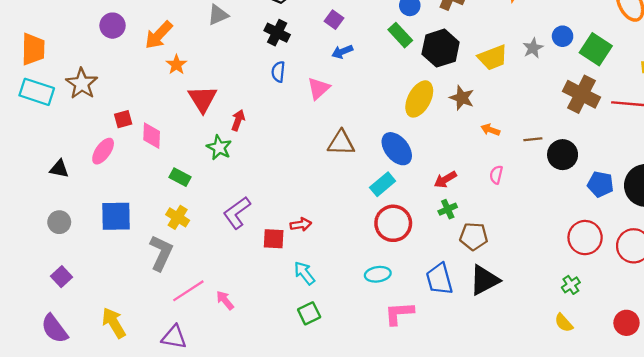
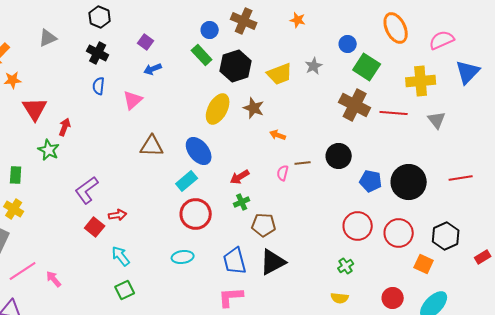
blue circle: (563, 36) -> (348, 44), moved
orange star: (176, 65) -> (13, 80), turned 30
brown line: (533, 139) -> (303, 163), moved
green rectangle: (180, 177) -> (16, 175), turned 66
purple L-shape: (237, 213) -> (87, 190), moved
red square: (274, 239) -> (95, 227), turned 36
pink L-shape: (399, 313) -> (231, 297), moved
yellow semicircle: (564, 323) -> (340, 298), turned -42

